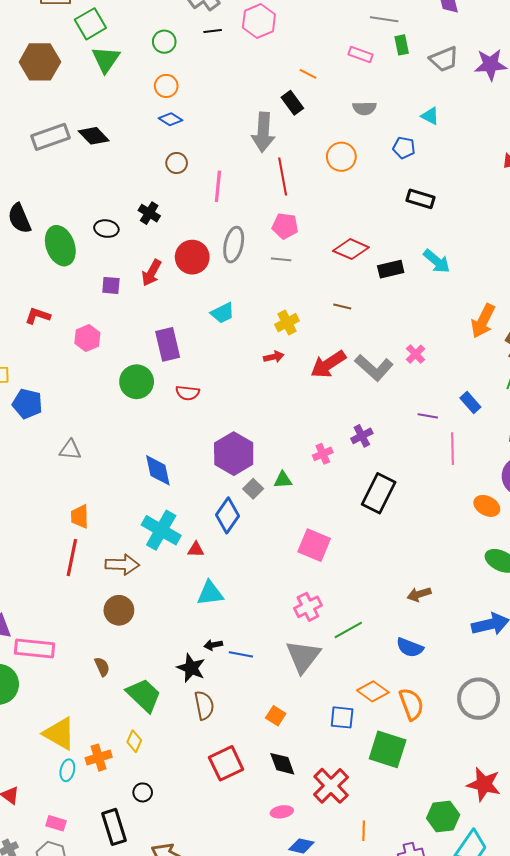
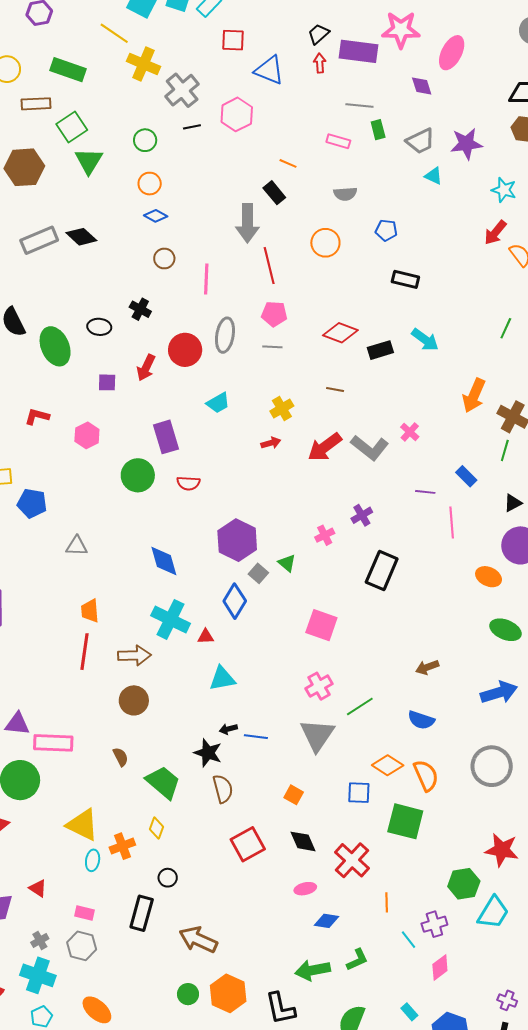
cyan triangle: (430, 116) -> (434, 176), moved
green triangle: (283, 480) -> (287, 563), turned 48
black rectangle: (114, 827) -> (142, 913), turned 36

